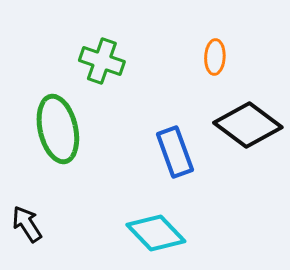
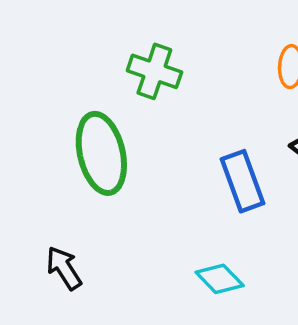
cyan diamond: (156, 233) -> (220, 279), size x0.7

